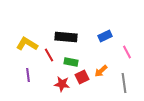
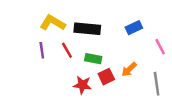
yellow L-shape: (27, 44) -> (53, 23), moved
purple line: (28, 75) -> (42, 50), moved

